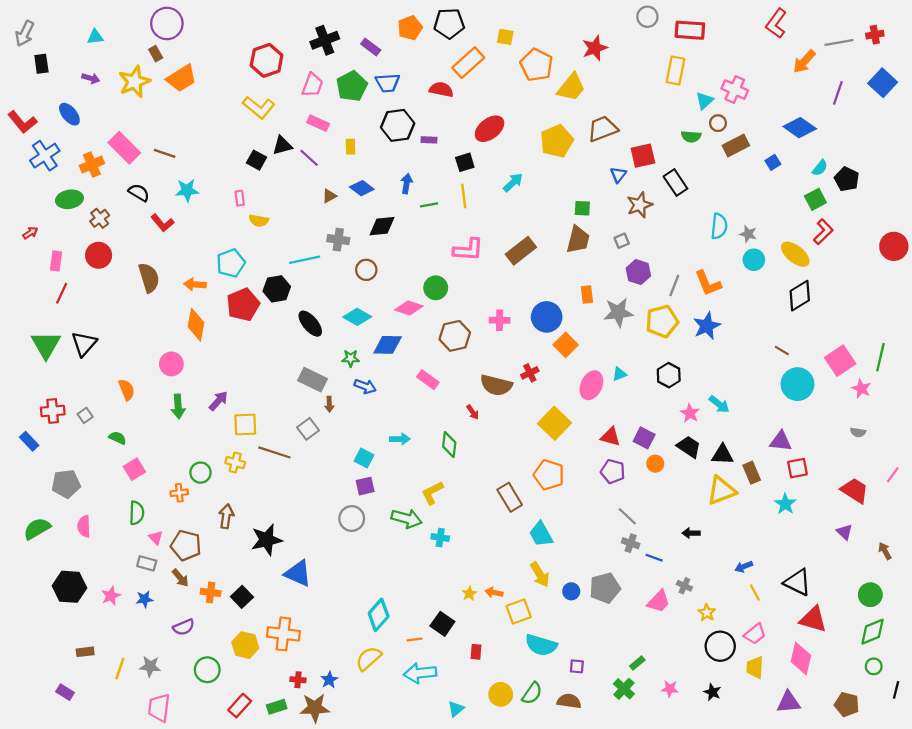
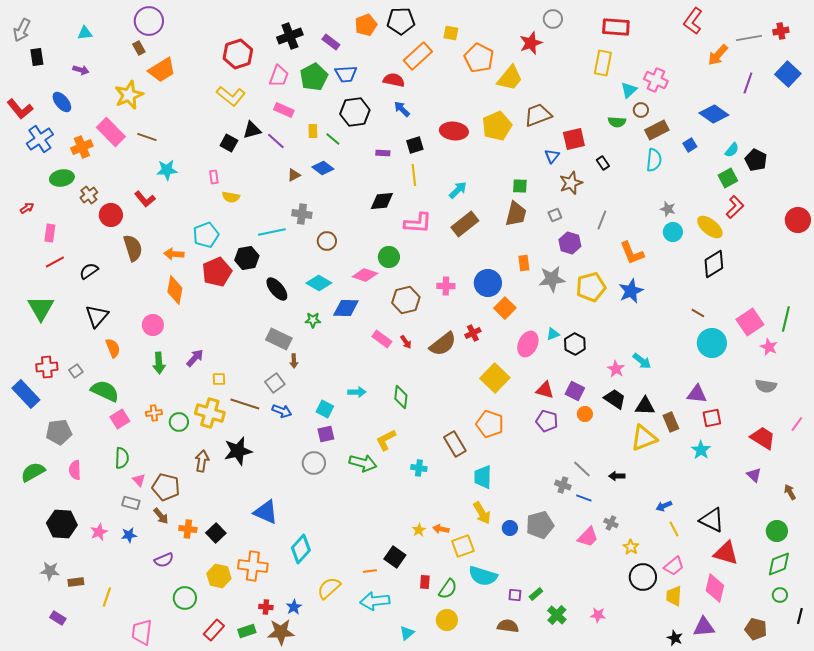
gray circle: (647, 17) -> (553, 19), moved
yellow star: (134, 82) -> (129, 95), moved
red ellipse: (489, 129) -> (454, 131), moved, turned 44
purple rectangle: (429, 140) -> (383, 153), moved
cyan arrow: (513, 182) -> (458, 190), moved
black rectangle: (675, 182) -> (603, 163), size x0.6
blue arrow: (407, 184) -> (402, 109), moved, turned -54
black semicircle: (139, 193) -> (89, 271), moved, turned -66
green line: (429, 205) -> (333, 139), moved, turned 49
black diamond: (382, 226) -> (382, 201), moved
cyan semicircle: (719, 226) -> (654, 160), moved
red circle: (99, 255) -> (111, 215), moved
gray line: (674, 286) -> (602, 220), moved
red line: (62, 293) -> (55, 262), turned 36
black triangle: (84, 344) -> (97, 316), moved
black hexagon: (669, 375) -> (575, 344), moved
brown semicircle: (496, 385) -> (443, 344), turned -52
blue arrow: (365, 386) -> (282, 411), moved
red arrow: (473, 412) -> (406, 342), moved
yellow square: (245, 424) -> (219, 379), size x0.6
gray semicircle: (858, 432) -> (766, 386), size x1.5
green semicircle: (118, 438) -> (105, 391), size x1.8
blue rectangle: (29, 441) -> (26, 394), size x1.6
yellow cross: (235, 463) -> (210, 413), size x1.6
orange cross: (179, 493) -> (154, 413), moved
gray line: (627, 516) -> (582, 469), moved
cyan trapezoid: (541, 534) -> (483, 477), turned 30
cyan cross: (440, 538) -> (419, 468), moved
black star: (267, 540) -> (238, 451), moved
cyan diamond: (379, 615) -> (301, 549), moved
green rectangle: (637, 663) -> (536, 594), moved
gray star: (150, 666) -> (50, 571), moved
black star: (712, 692) -> (675, 638), moved
green semicircle: (532, 693) -> (448, 589), moved

